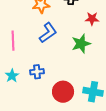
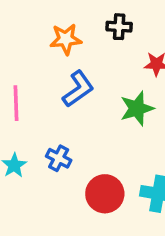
blue cross: (37, 72) -> (59, 158), turned 32

